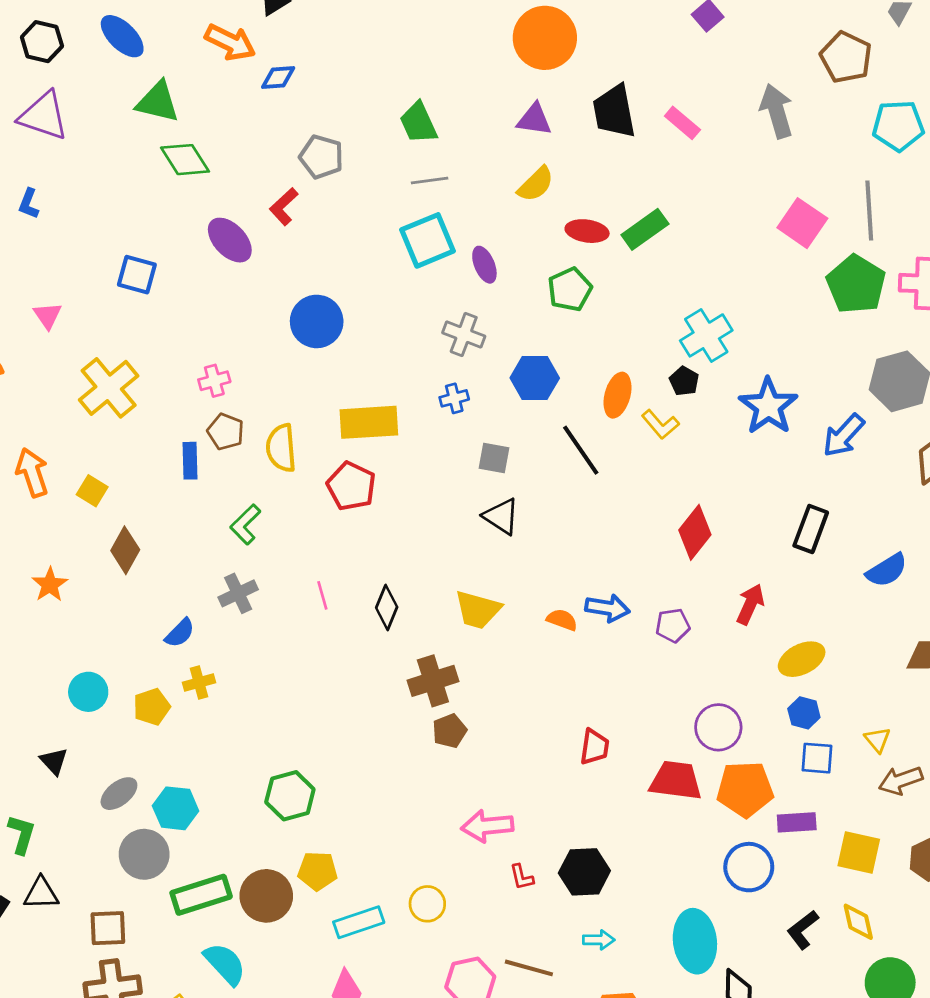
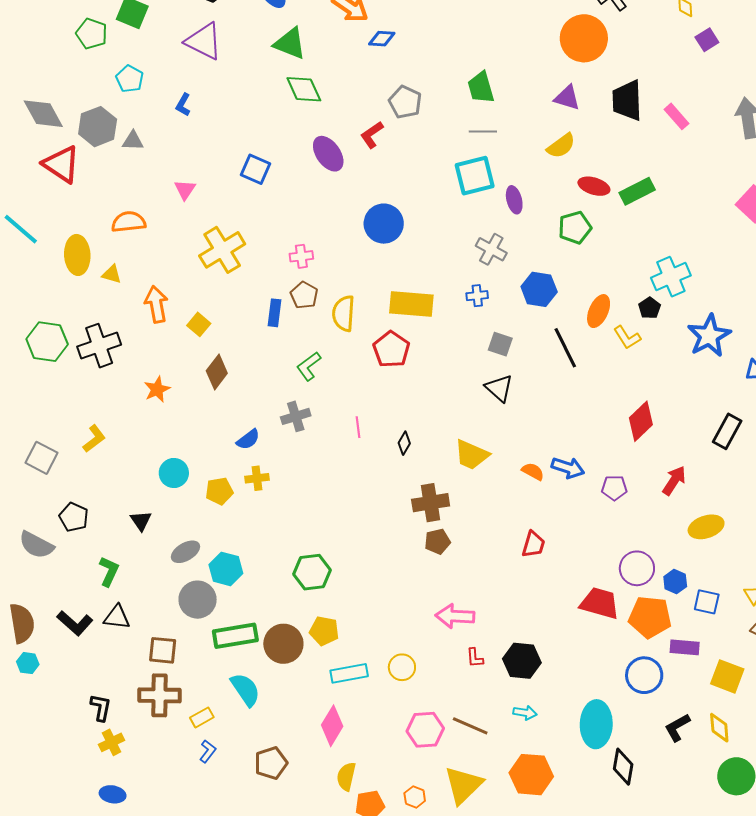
black diamond: (387, 607) -> (404, 443), size x0.7
blue hexagon: (804, 713) -> (675, 582), moved
red trapezoid: (594, 747) -> (533, 544), moved

